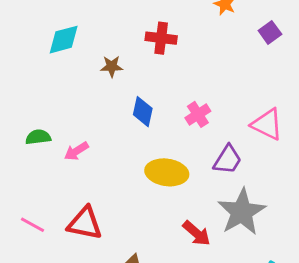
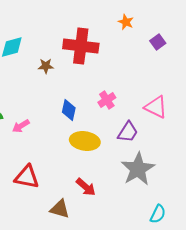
red cross: (161, 38) -> (81, 46), size x1.6
blue diamond: (143, 112) -> (69, 110), moved
red arrow: (196, 233) -> (86, 187), moved

